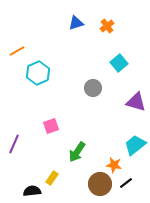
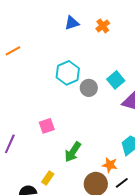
cyan square: (119, 63) -> (116, 80), moved
cyan hexagon: (38, 73) -> (68, 73), moved

